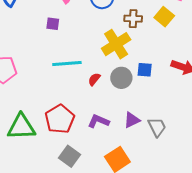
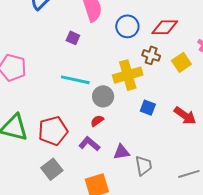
gray circle: (121, 78) -> (103, 96), moved
red semicircle: (94, 79) -> (97, 121), moved

